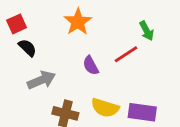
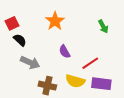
red line: (126, 54) -> (90, 63), moved
gray arrow: (41, 80) -> (30, 62), turned 48

